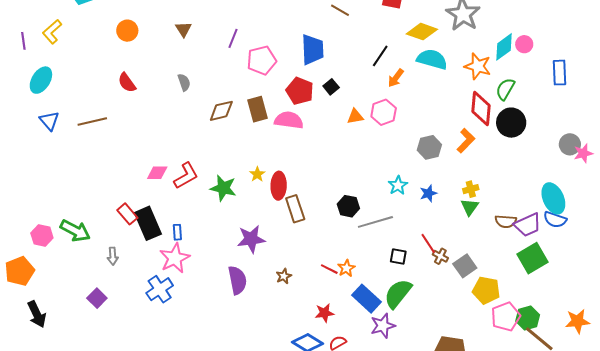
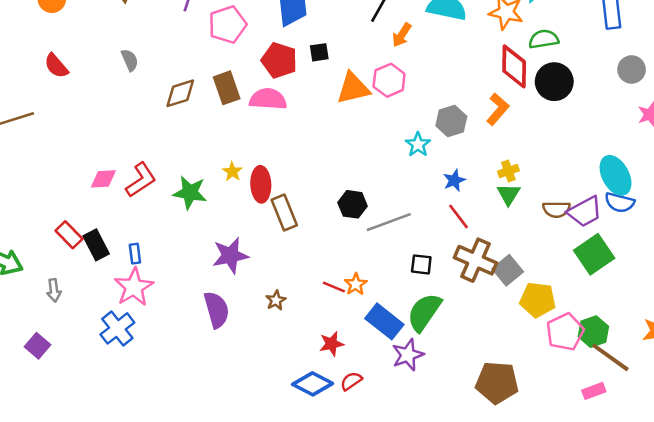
black square: (331, 87) -> (319, 52), turned 35
green semicircle: (505, 89) -> (544, 39), turned 55
orange triangle: (355, 116) -> (353, 88), size x1.6
gray circle: (570, 144) -> (632, 69), moved
cyan star: (398, 185) -> (418, 145), moved
black rectangle: (148, 223) -> (96, 245), size x0.7
red line: (428, 243) -> (458, 216), moved
brown cross: (440, 256) -> (475, 260), size x2.0

